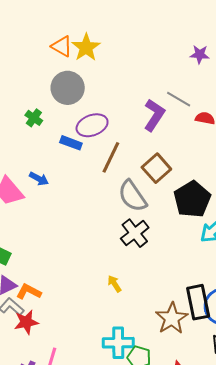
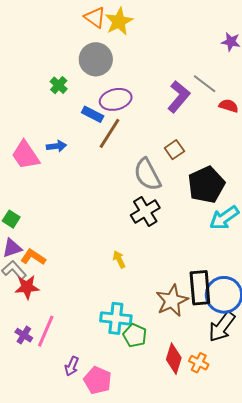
brown line: (111, 157) -> (110, 133), moved
brown square: (156, 168) -> (174, 150), size x0.7
blue arrow: (39, 179) -> (56, 146), turned -42

